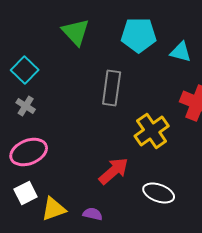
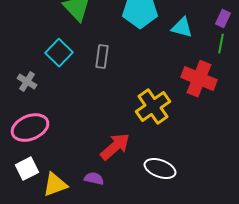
cyan square: (25, 70) -> (59, 53), moved
gray rectangle: (112, 88) -> (102, 57), moved, size x0.7
purple semicircle: (93, 214) -> (94, 179), moved

